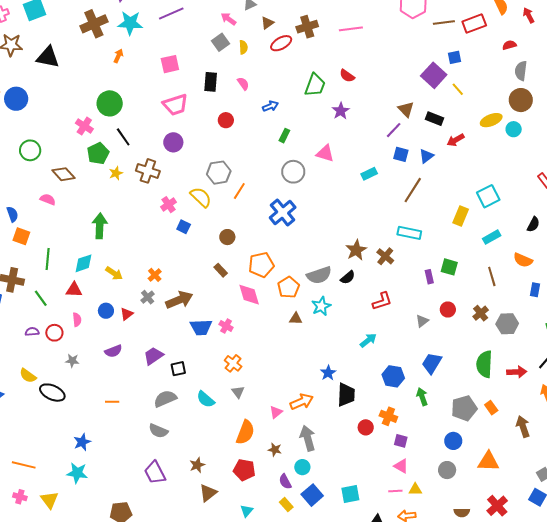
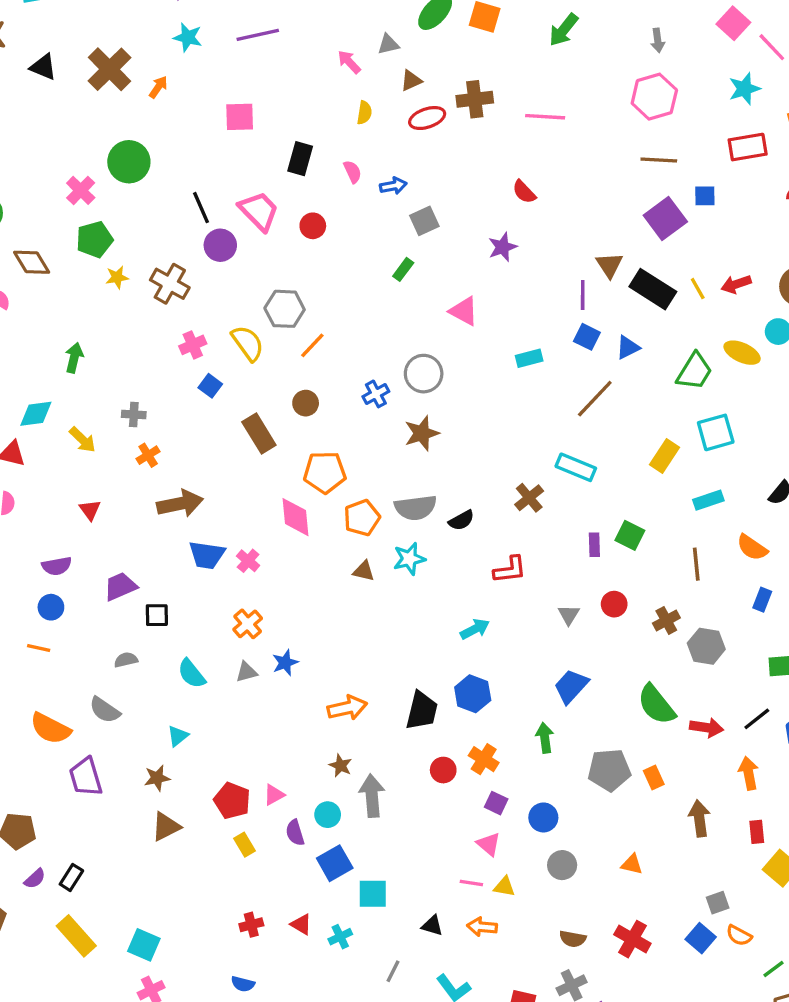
cyan star: (130, 23) -> (188, 37), size x0.7
brown line: (444, 23) -> (659, 160), moved
brown cross: (94, 24) -> (109, 69), moved, turned -32
gray square: (220, 42) -> (424, 221), moved
black triangle: (48, 57) -> (43, 67), size x0.7
green trapezoid: (315, 85) -> (694, 371), moved
yellow line: (458, 89) -> (698, 289), moved
pink trapezoid: (175, 105) -> (259, 211), moved, turned -128
blue arrow: (270, 106) -> (393, 186), moved
black rectangle: (434, 119) -> (653, 289), size x1.5
yellow ellipse: (491, 120) -> (742, 353), moved, turned 35
purple line: (394, 130) -> (583, 295), turned -54
black line: (123, 137) -> (201, 208), moved
red arrow: (455, 140) -> (736, 284), moved
gray circle: (293, 172) -> (424, 374), moved
blue cross: (283, 213) -> (376, 394), size x0.6
green arrow: (100, 226) -> (74, 358), size x0.7
brown circle: (227, 237) -> (306, 403), moved
brown star: (356, 250) -> (422, 433), moved
brown rectangle: (221, 270) -> (259, 434), moved, size x1.6
gray cross: (148, 297) -> (134, 414), moved, turned 32
blue circle: (106, 311) -> (51, 607), moved
red triangle: (127, 314) -> (90, 510), turned -40
gray triangle: (422, 321) -> (569, 615), turned -32
green semicircle: (484, 364) -> (656, 705), turned -52
blue star: (328, 373) -> (285, 663), moved
blue hexagon: (393, 376) -> (473, 694), moved
gray triangle: (238, 392) -> (246, 672), turned 40
gray semicircle: (165, 399) -> (126, 660), size x0.6
pink triangle: (276, 412) -> (274, 795), moved
orange semicircle: (245, 432) -> (50, 728), moved, turned 85
gray arrow: (308, 438) -> (372, 796), moved
blue circle: (453, 441) -> (543, 817), moved
brown star: (275, 450) -> (340, 766), moved
orange triangle: (488, 461) -> (632, 864), size x0.6
cyan square: (350, 494) -> (373, 894), moved
yellow rectangle: (286, 505) -> (244, 845), moved
red cross: (497, 506) -> (632, 939), turned -30
cyan triangle: (247, 511) -> (178, 736), moved

